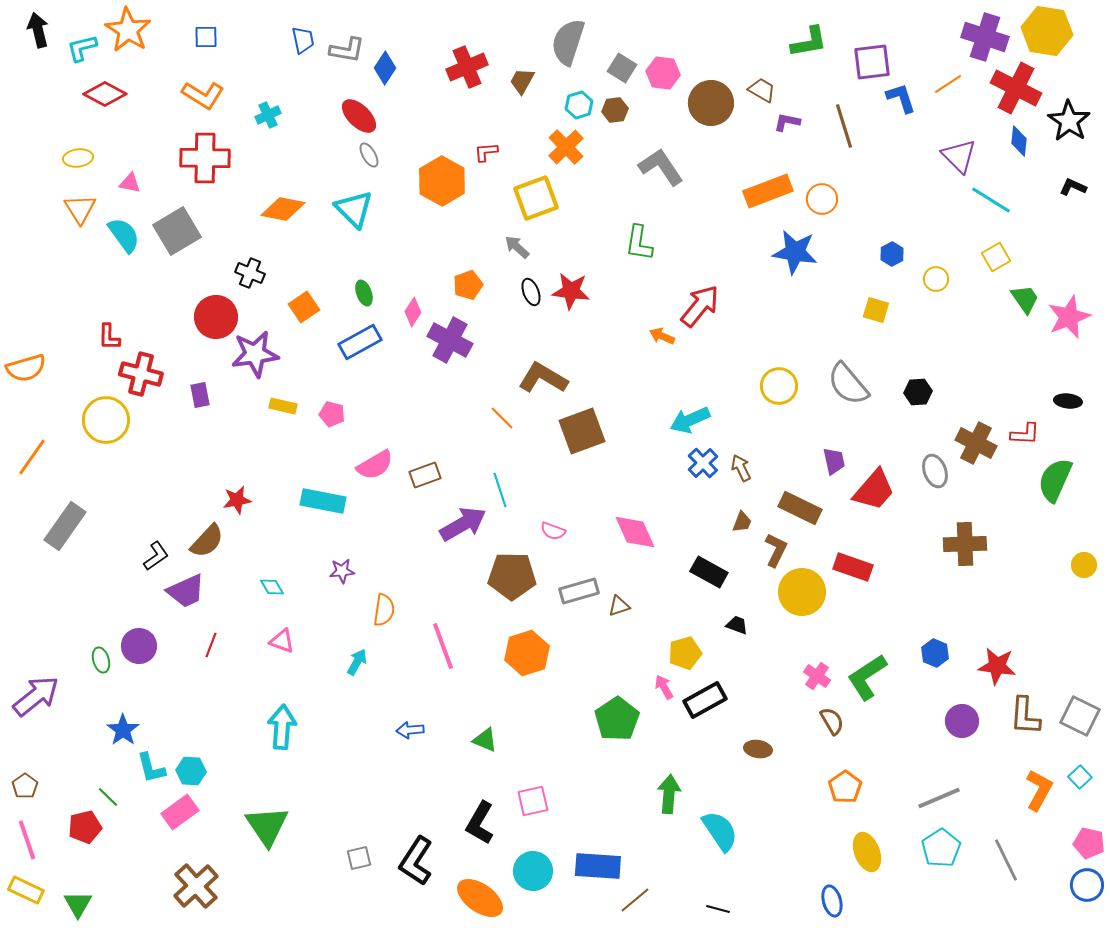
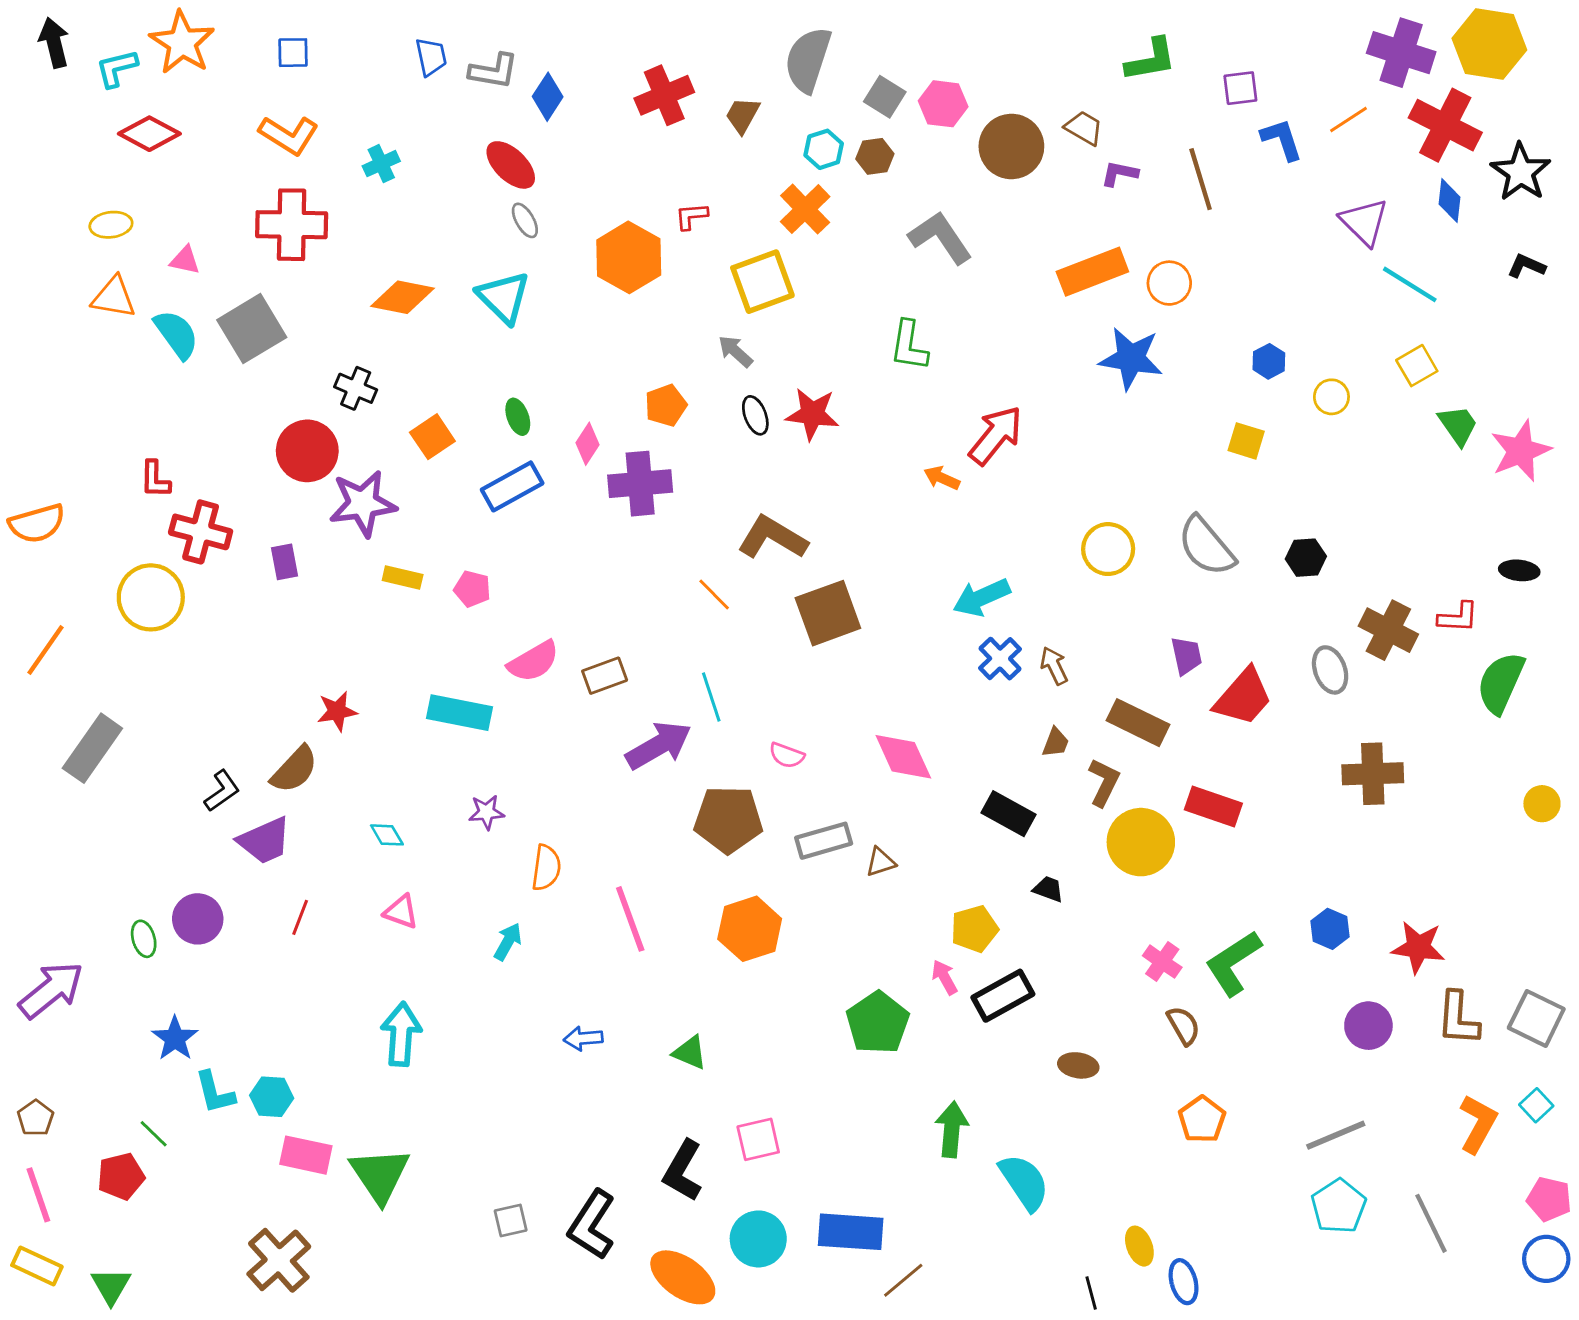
purple square: (872, 62) -> (1240, 88), size x0.7
orange triangle: (80, 209) -> (114, 297), turned -48
purple cross: (450, 340) -> (640, 484), turned -33
pink rectangle: (180, 812) -> (306, 1155), moved, turned 48
yellow ellipse: (867, 852) -> (1139, 1246), moved, size x0.7
black line: (718, 909) -> (1091, 1293), moved, turned 60

